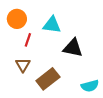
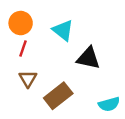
cyan triangle: (52, 25) -> (63, 30), turned 30
red line: (28, 40) -> (23, 48), moved

